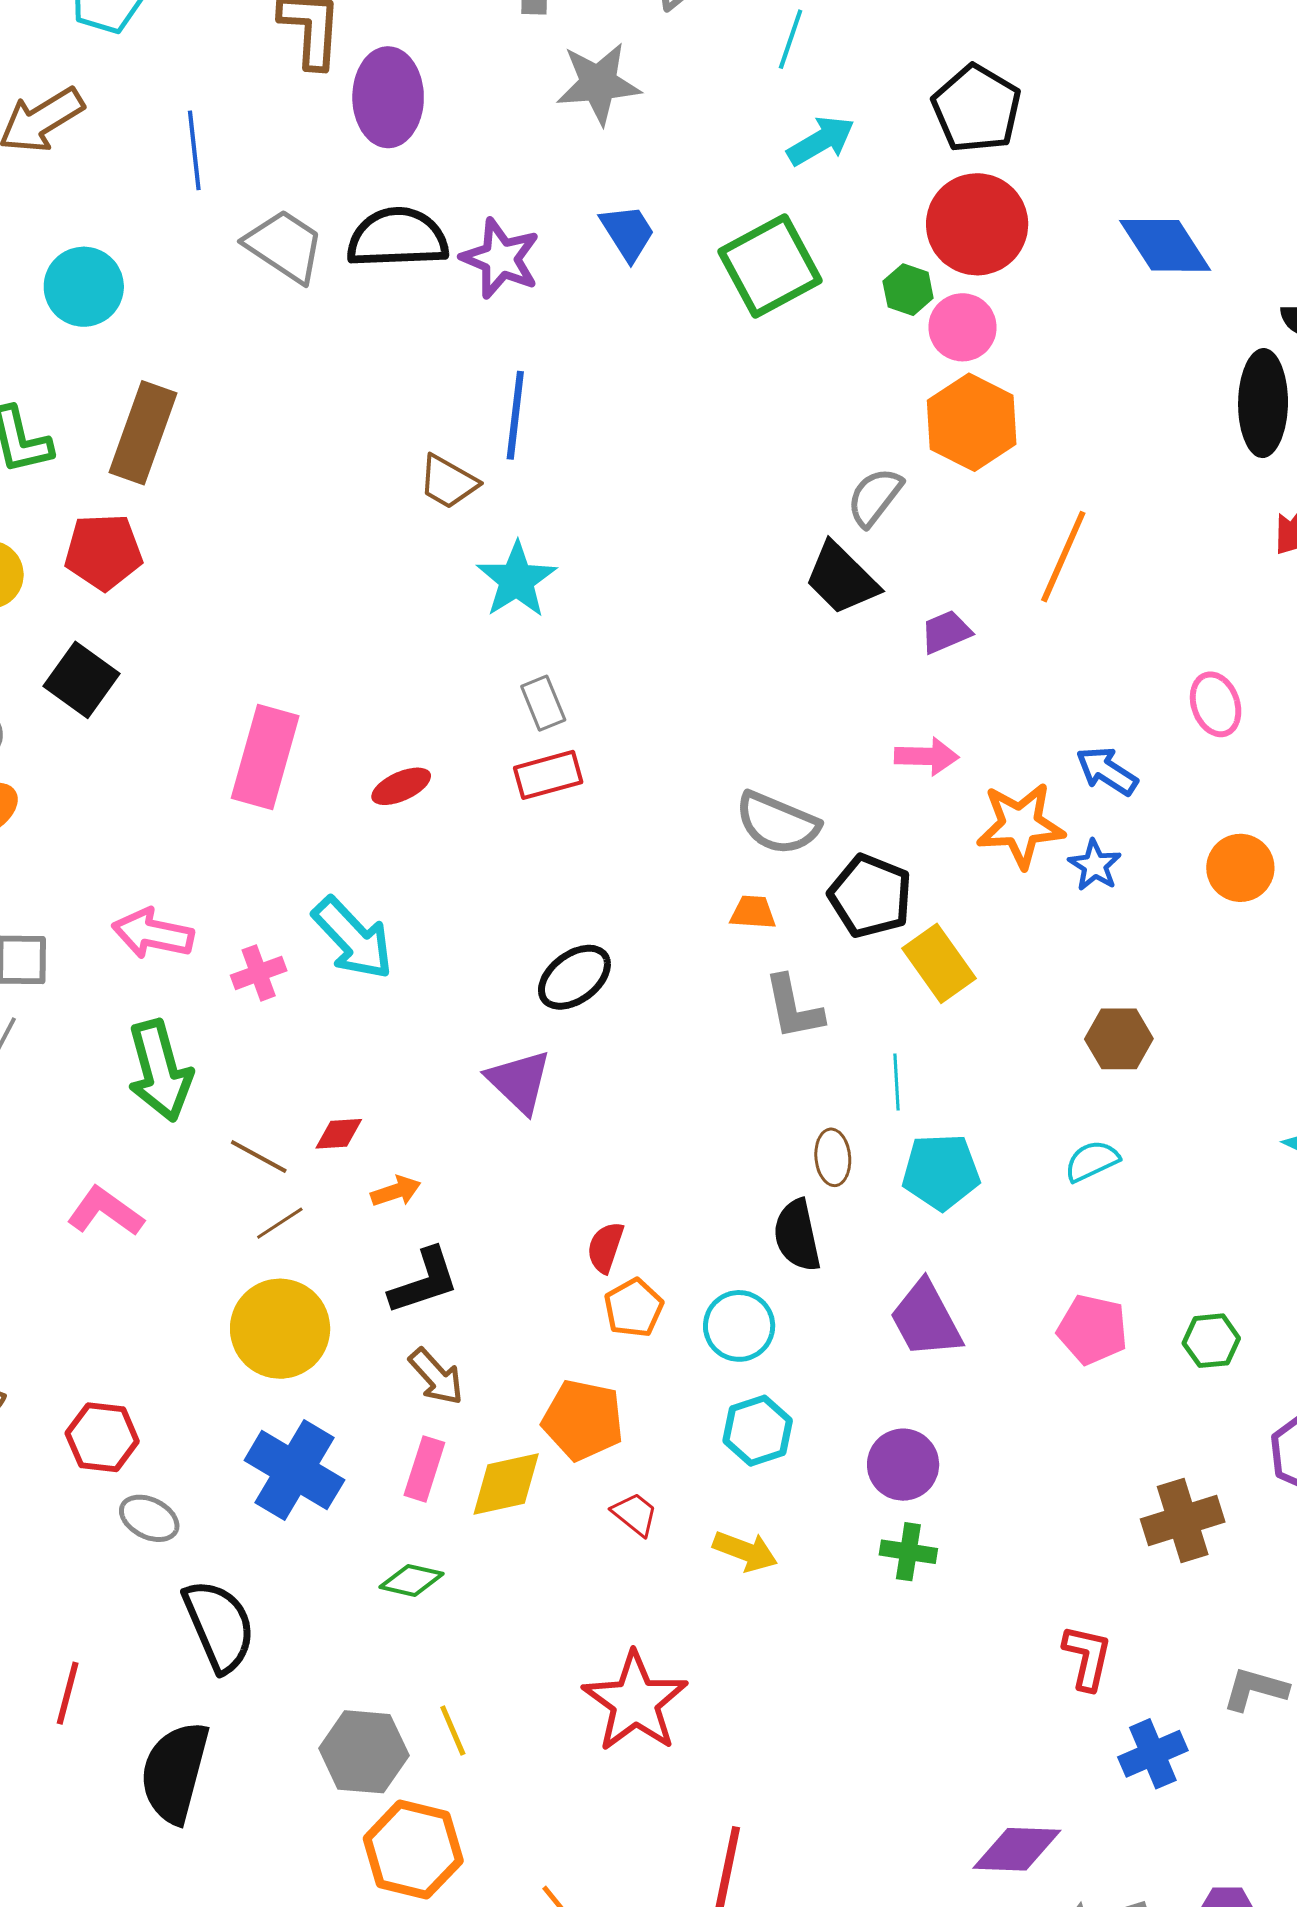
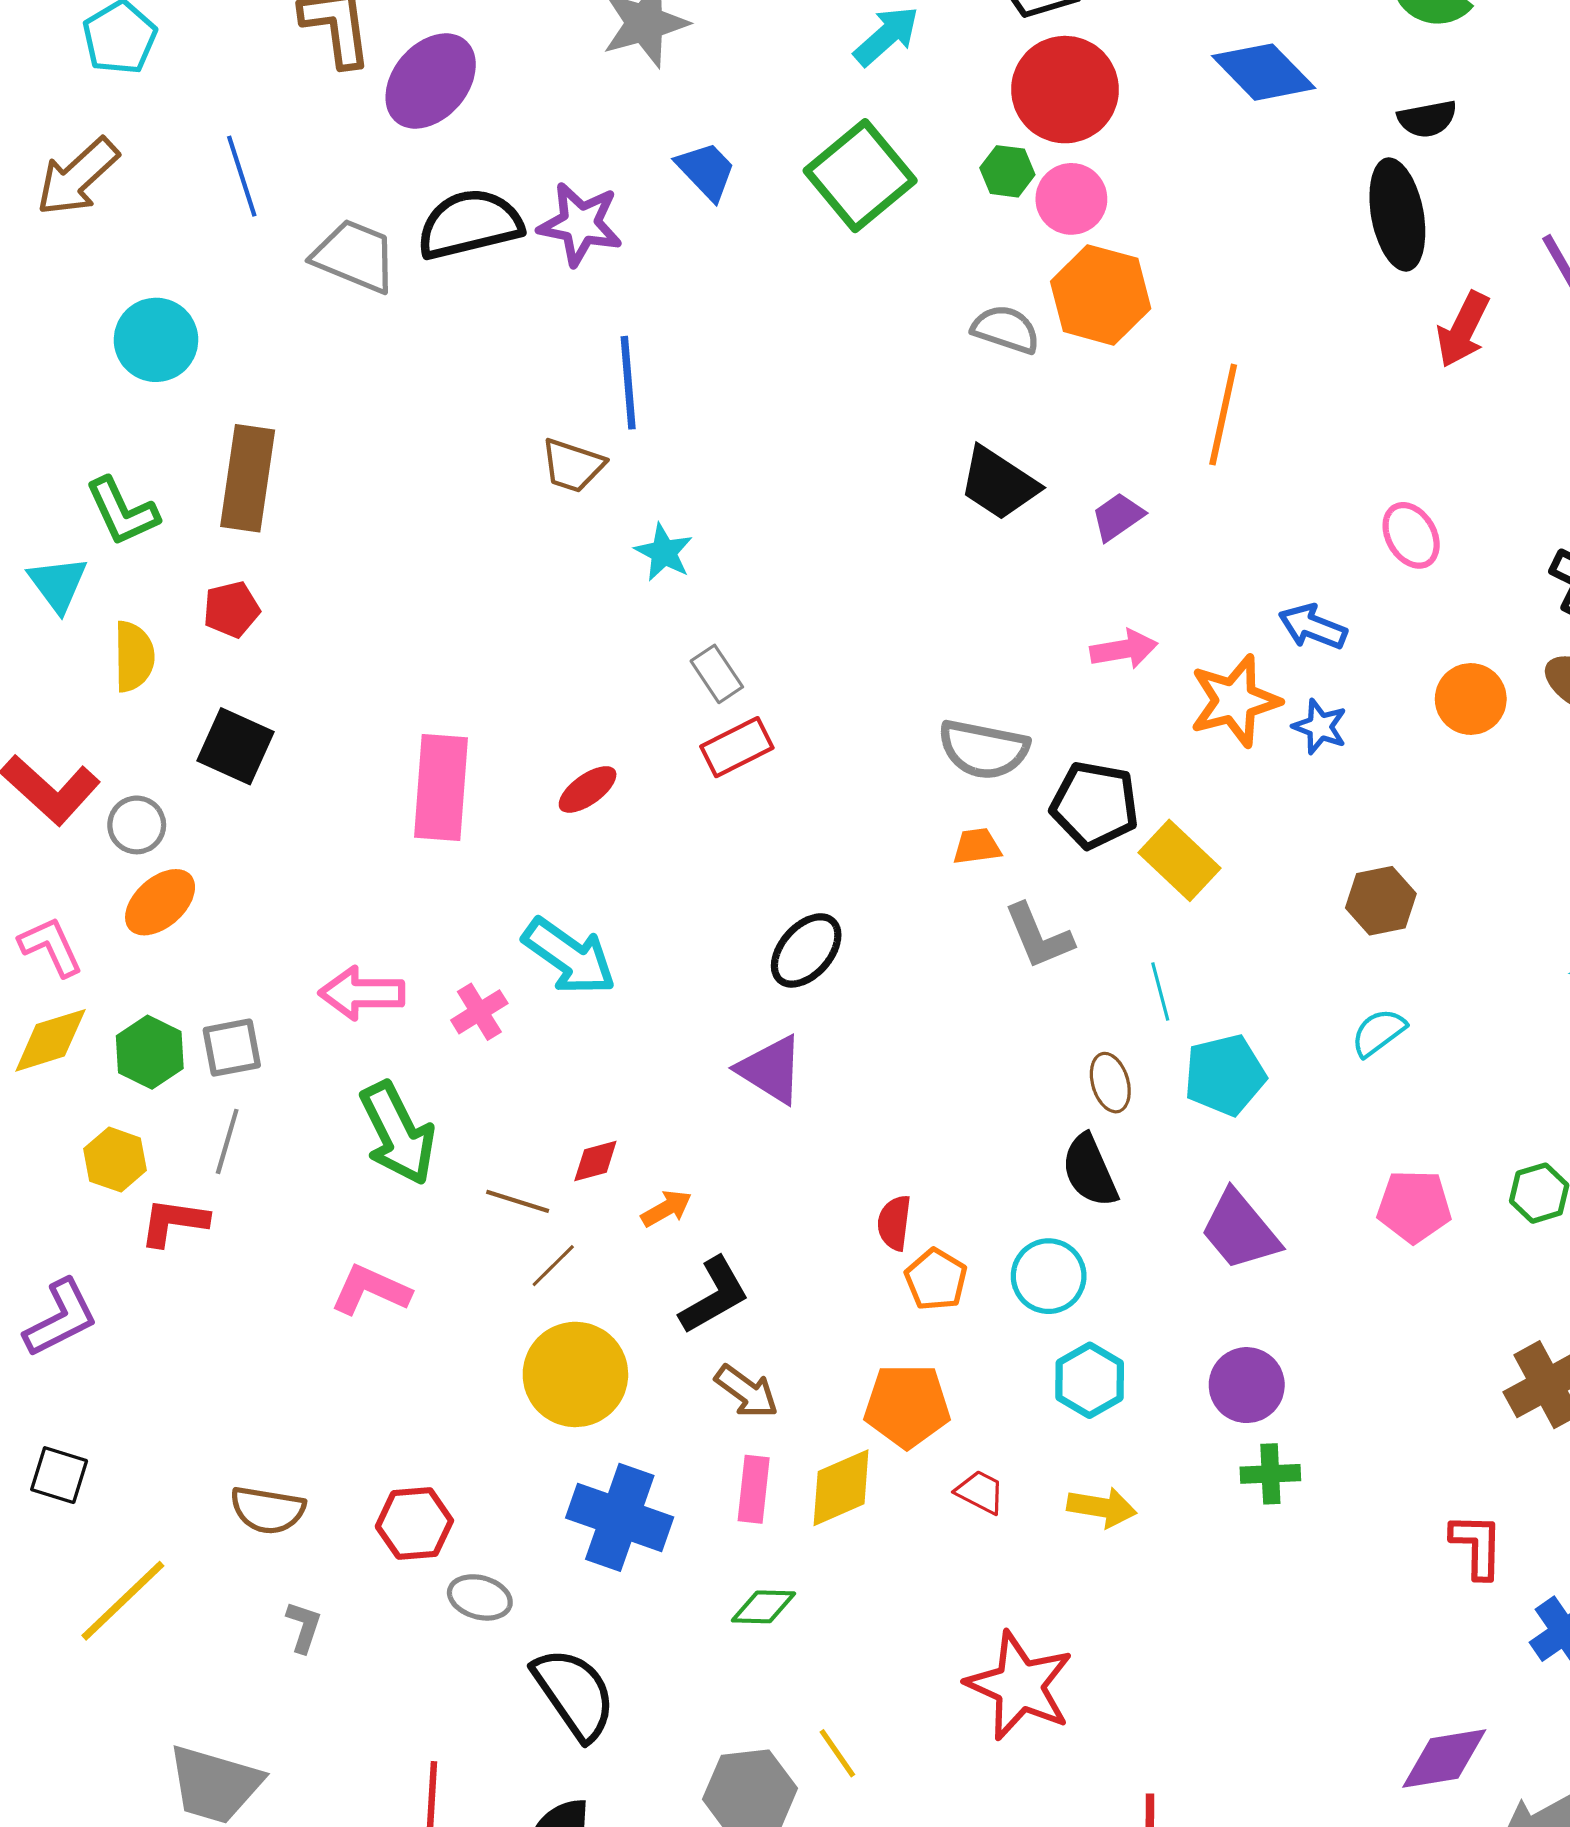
purple ellipse: (388, 97) -> (431, 81), turned 52
gray semicircle: (875, 497) -> (1006, 329), moved, turned 82
red pentagon: (103, 552) -> (231, 609), size x0.7
cyan star: (517, 580) -> (664, 552), size x0.7

